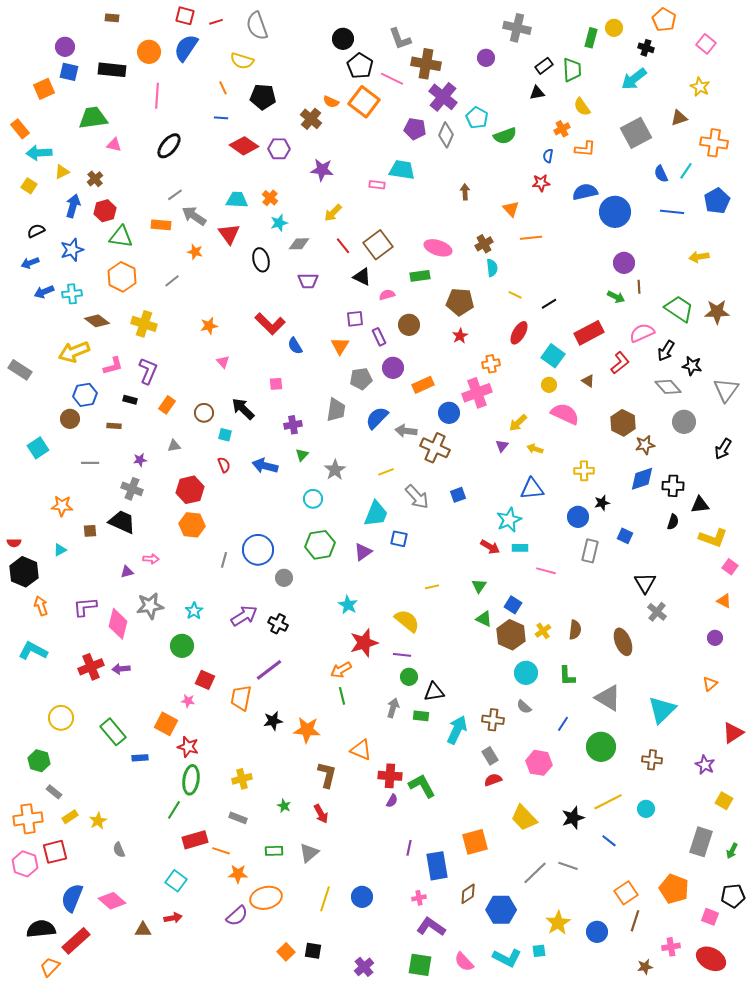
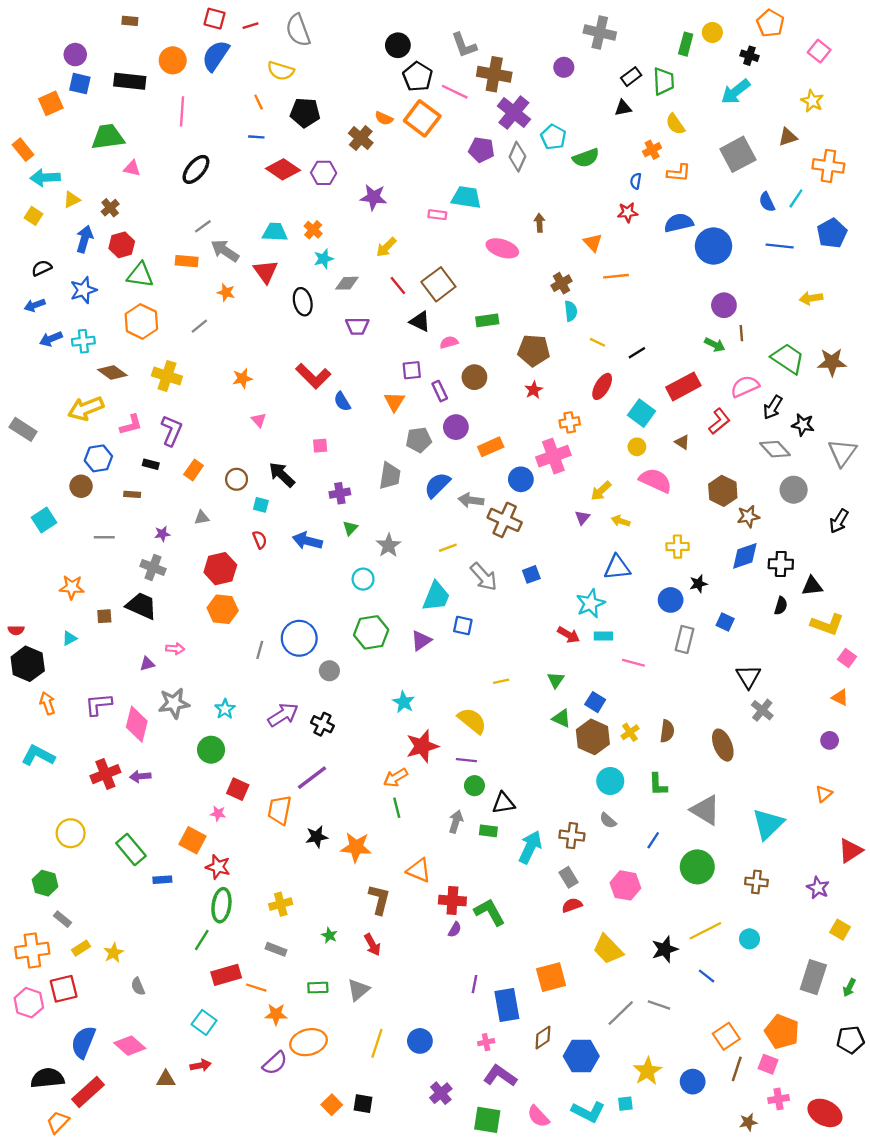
pink ellipse: (438, 248) -> (502, 248), moved
pink square: (710, 917) -> (768, 1064), moved
purple cross: (364, 967) -> (441, 1093), moved

